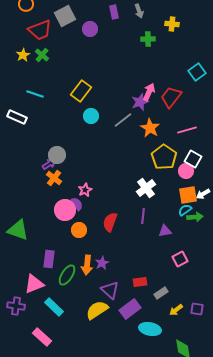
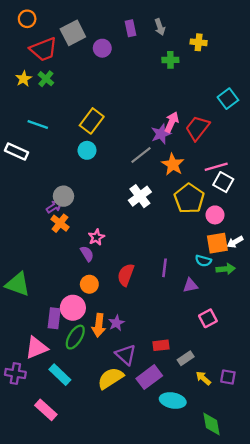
cyan circle: (91, 116) -> (87, 150), moved
white square: (193, 159) -> (223, 182), moved
white cross: (146, 188) -> (140, 196), moved
pink circle: (65, 210) -> (73, 308), moved
cyan semicircle: (185, 210) -> (203, 261), moved, turned -128
yellow arrow: (176, 310) -> (203, 378), turned 80

